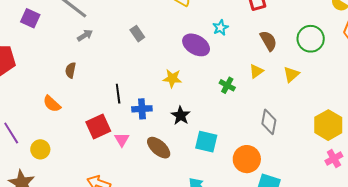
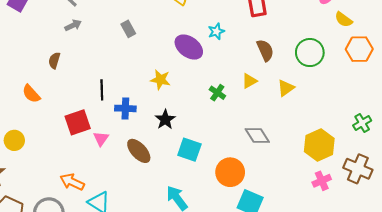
gray diamond: (269, 122) -> (257, 135), turned -50

